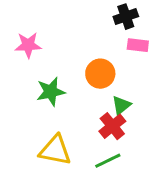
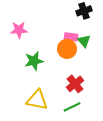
pink rectangle: (138, 45) -> (71, 37), moved
green triangle: (121, 105) -> (84, 41), moved, turned -32

